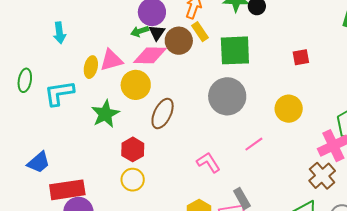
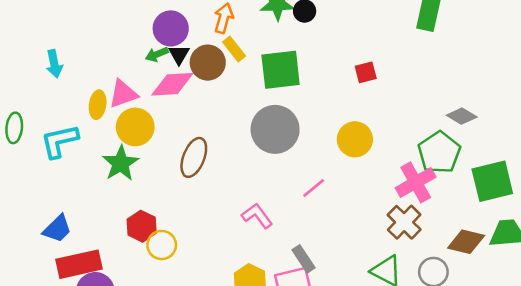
yellow circle: (136, 85) -> (135, 127), moved
red hexagon: (133, 149) -> (142, 226), moved
blue trapezoid: (39, 162) -> (57, 229), moved

